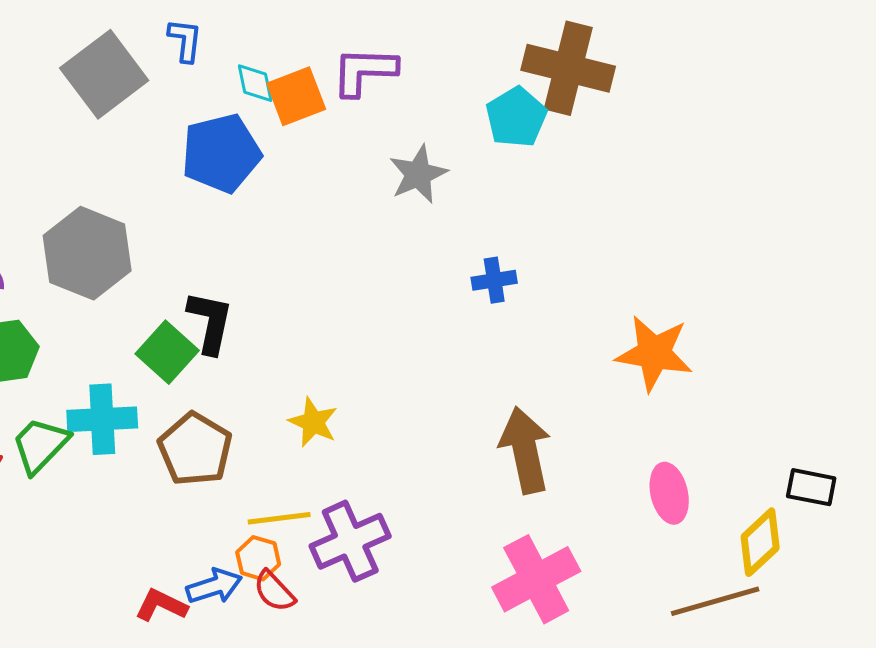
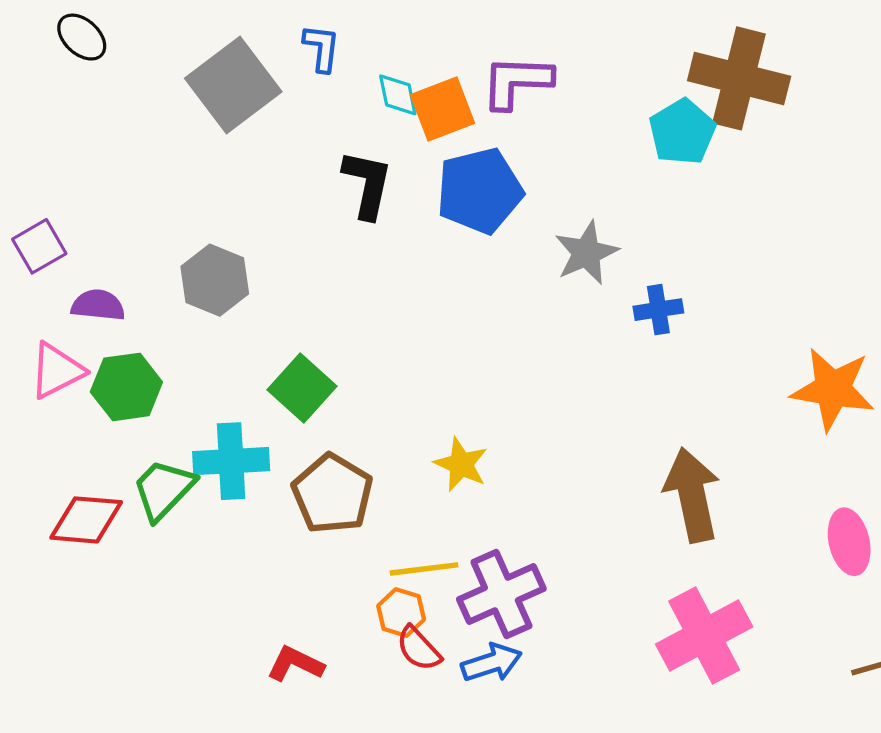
blue pentagon: (221, 153) -> (480, 191), moved
gray star: (418, 174) -> (586, 253), moved
gray hexagon: (87, 253) -> (215, 280), size x0.7
black L-shape: (210, 322) -> (367, 184), moved
blue arrow: (214, 586) -> (492, 663), moved

